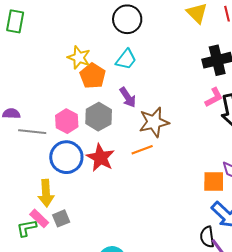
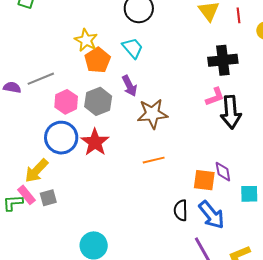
cyan trapezoid: (126, 59) -> (133, 48), turned -85
gray line: (32, 132) -> (41, 79), moved, turned -36
orange line: (142, 150) -> (154, 160), moved
yellow arrow: (46, 193) -> (36, 171), turned 40
black semicircle: (207, 237) -> (181, 210), moved

